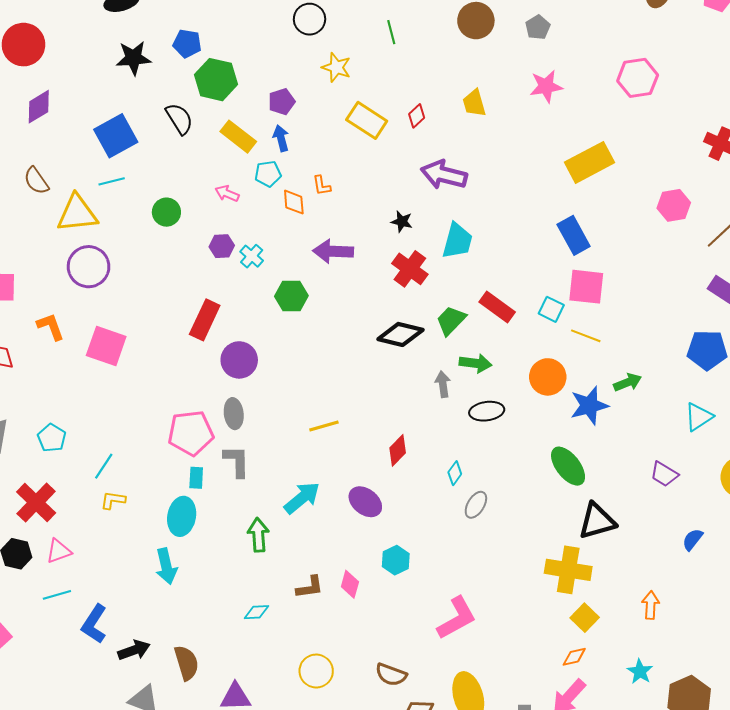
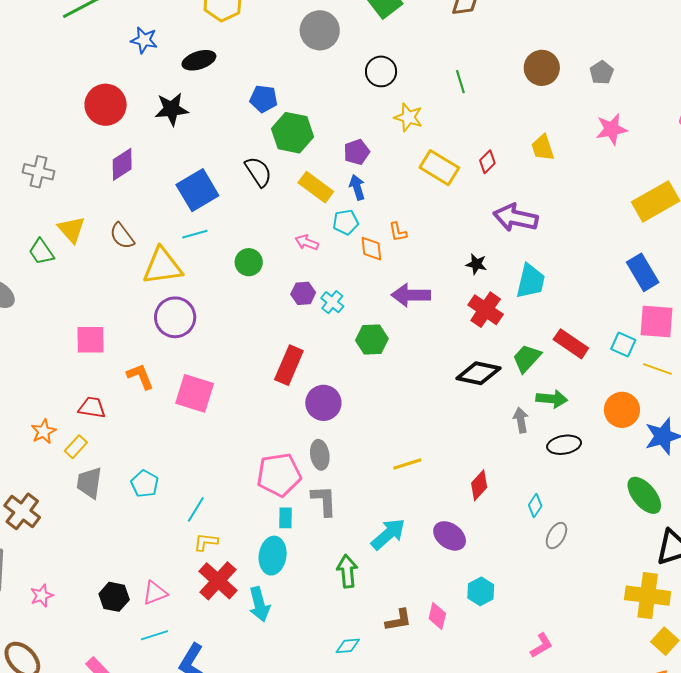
black star: (133, 58) -> (172, 109), moved
red cross: (36, 502) -> (218, 581), moved
pink L-shape: (457, 618) -> (541, 645), size x0.6

